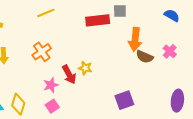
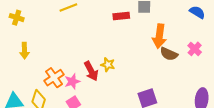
red rectangle: (98, 20) -> (121, 16), size x0.7
orange cross: (42, 52) -> (54, 78), moved

